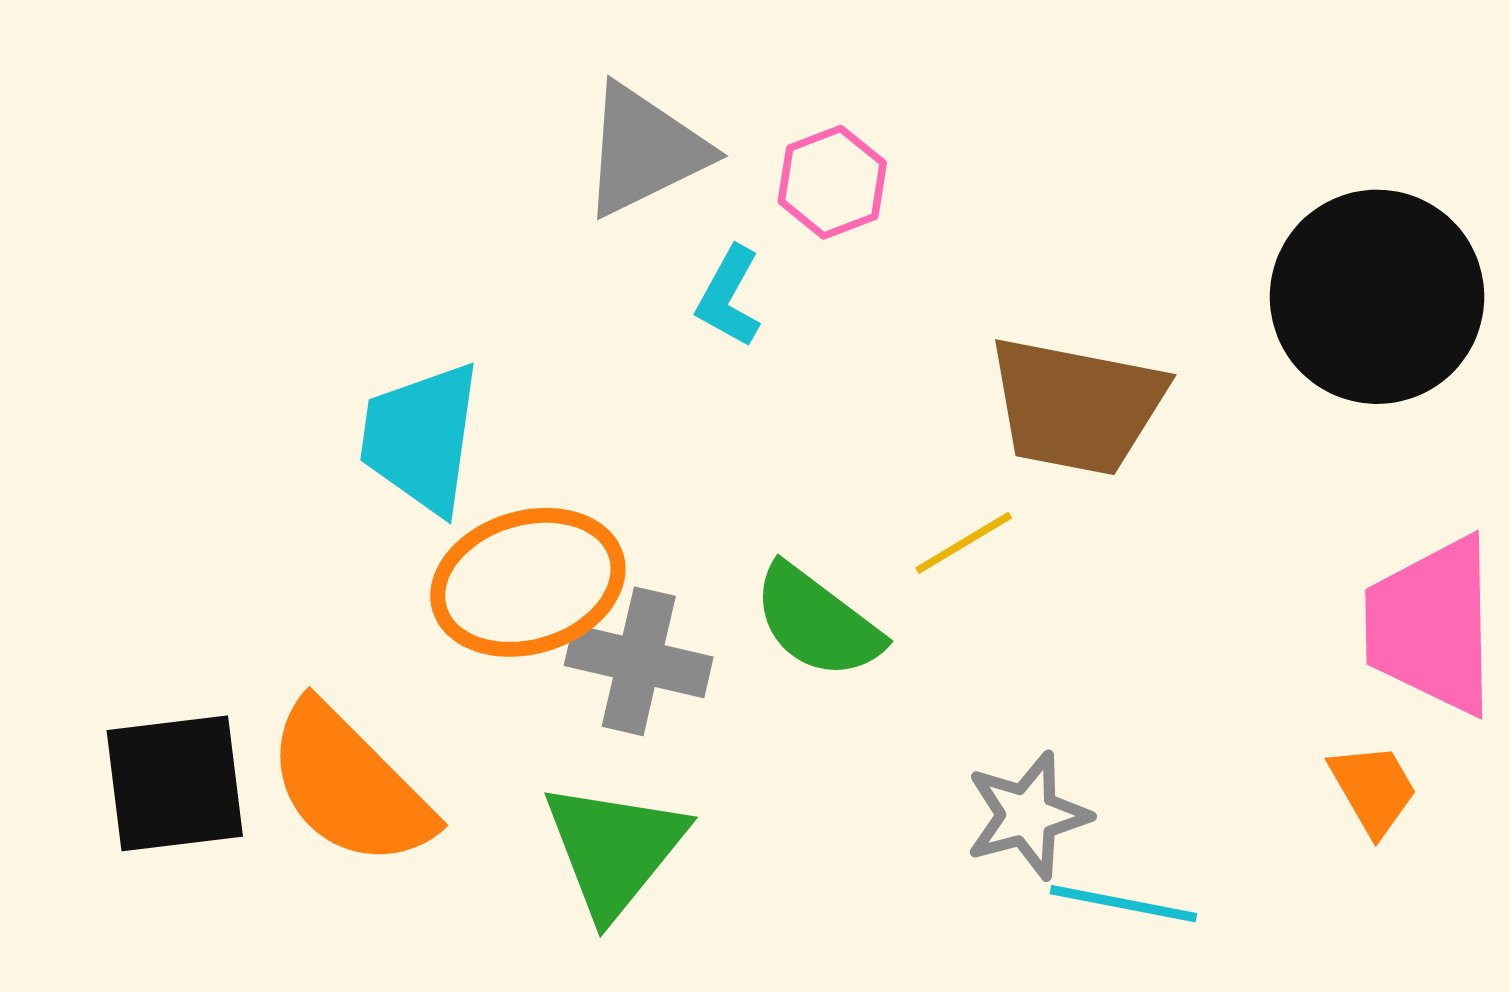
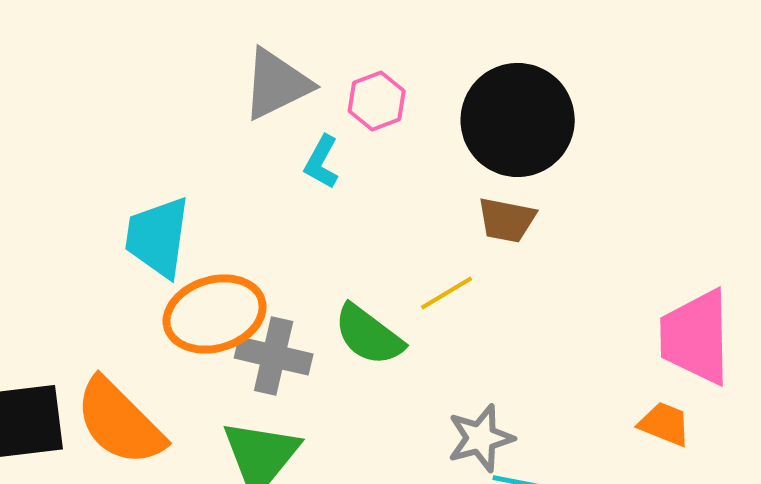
black circle: (1377, 297) -> (518, 120), moved
brown trapezoid: (1076, 406) -> (507, 220), size x0.6
orange trapezoid: (1373, 789) -> (665, 424), turned -38

